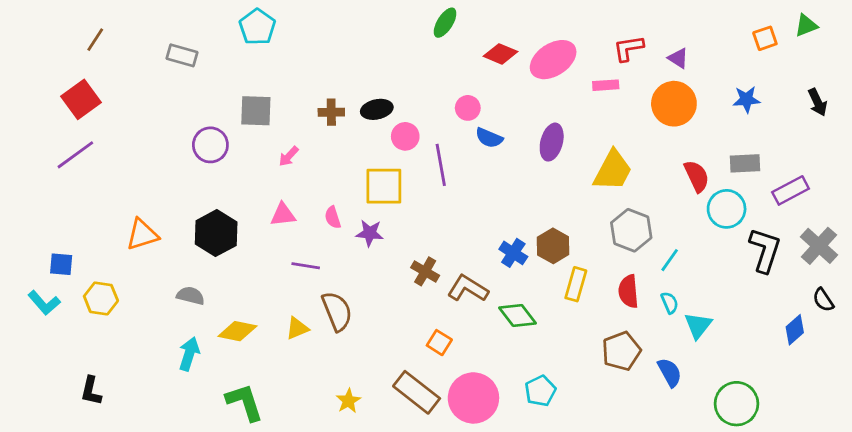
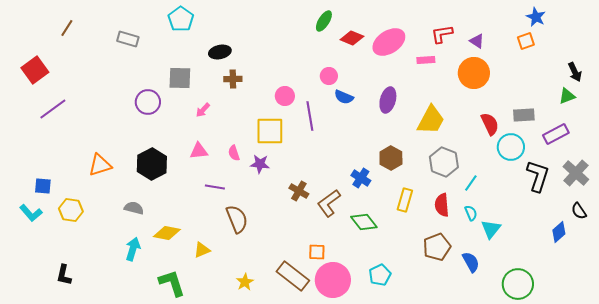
green ellipse: (445, 23) -> (324, 21), moved
green triangle: (806, 25) -> (567, 96), moved
orange square: (765, 38) -> (526, 41), moved
red square: (81, 99) -> (35, 70), moved
blue star: (746, 99) -> (536, 17), moved, turned 30
black ellipse: (377, 109) -> (220, 52), moved
brown hexagon: (553, 246) -> (391, 158), moved
brown L-shape: (468, 289) -> (329, 203), turned -68
yellow triangle: (297, 328) -> (202, 250), moved
orange square: (439, 343) -> (317, 252), moved, turned -30

